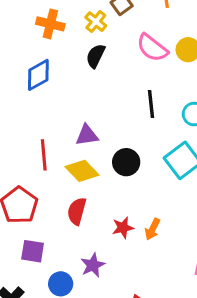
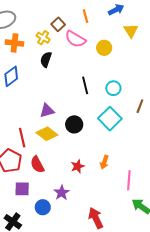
pink semicircle: (152, 48) -> (75, 39), moved
red line: (44, 155) -> (22, 138), moved
red semicircle: (77, 211) -> (37, 165), moved, turned -36
orange arrow: (152, 229) -> (104, 162), moved

